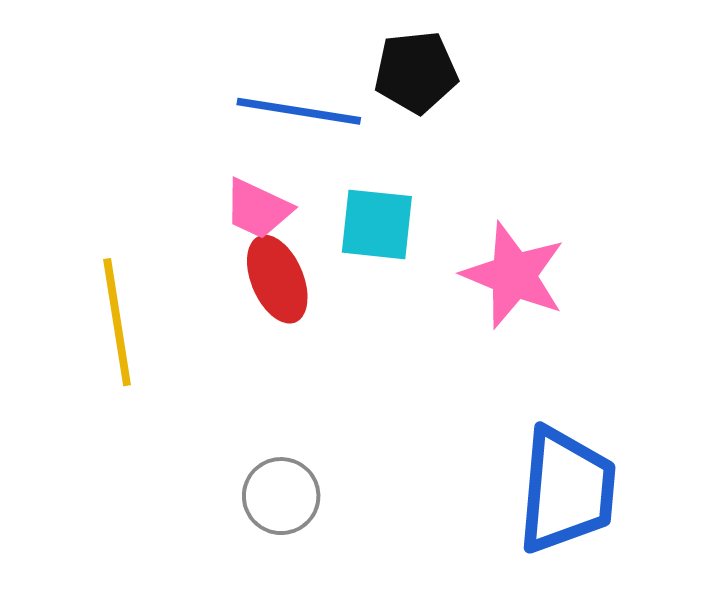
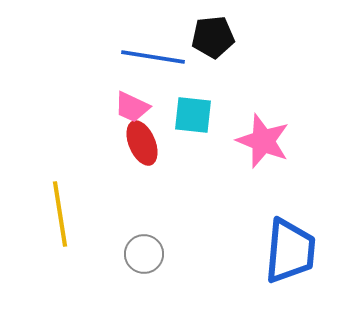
yellow line: (117, 322) -> (60, 214), moved

